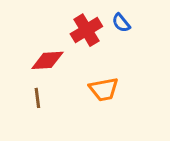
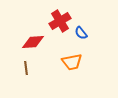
blue semicircle: (121, 23) -> (81, 33), moved

